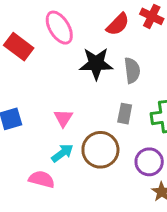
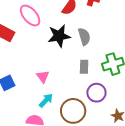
brown circle: (100, 150) -> (73, 111), moved
purple circle: (149, 162) -> (96, 93), moved

